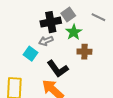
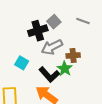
green star: (74, 32) -> (65, 69), moved
gray arrow: (46, 41) -> (52, 47), moved, size x1.5

